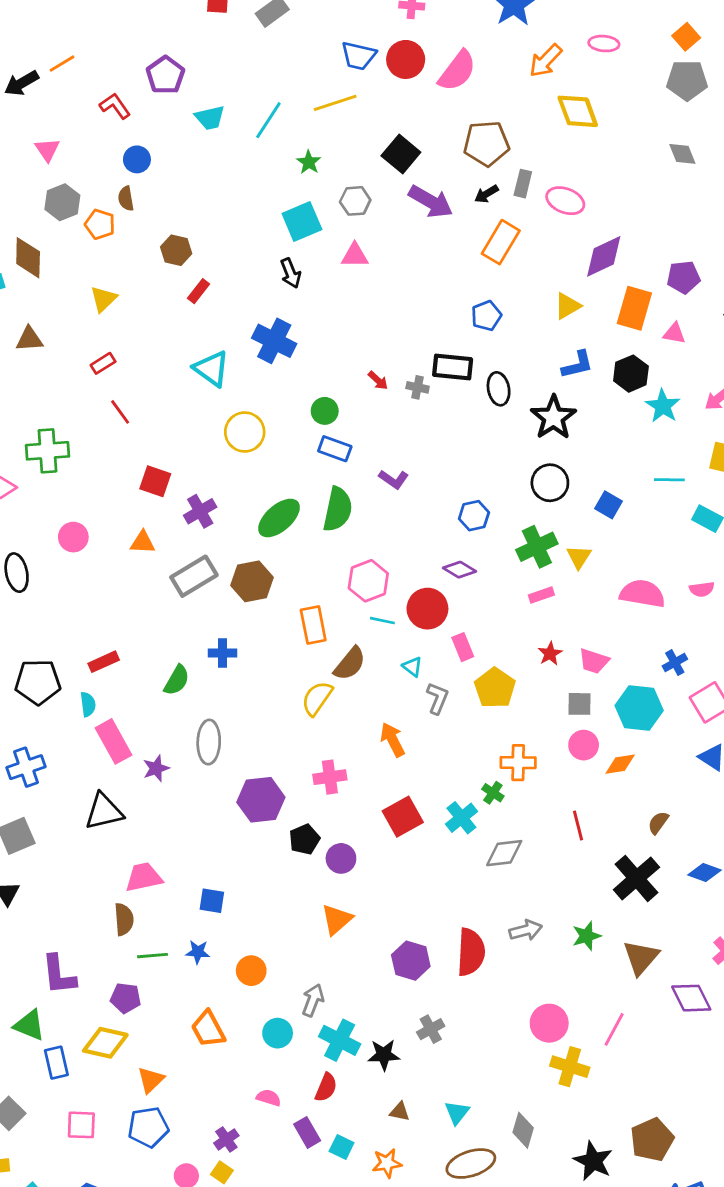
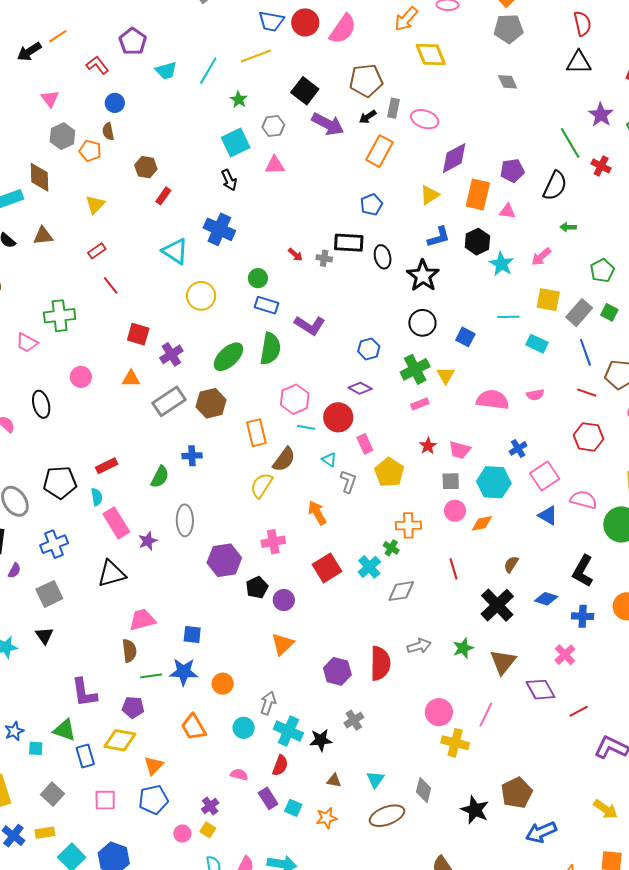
purple L-shape: (394, 479) -> (310, 325), size x1.4
blue star: (198, 952) -> (184, 672), size x1.6

